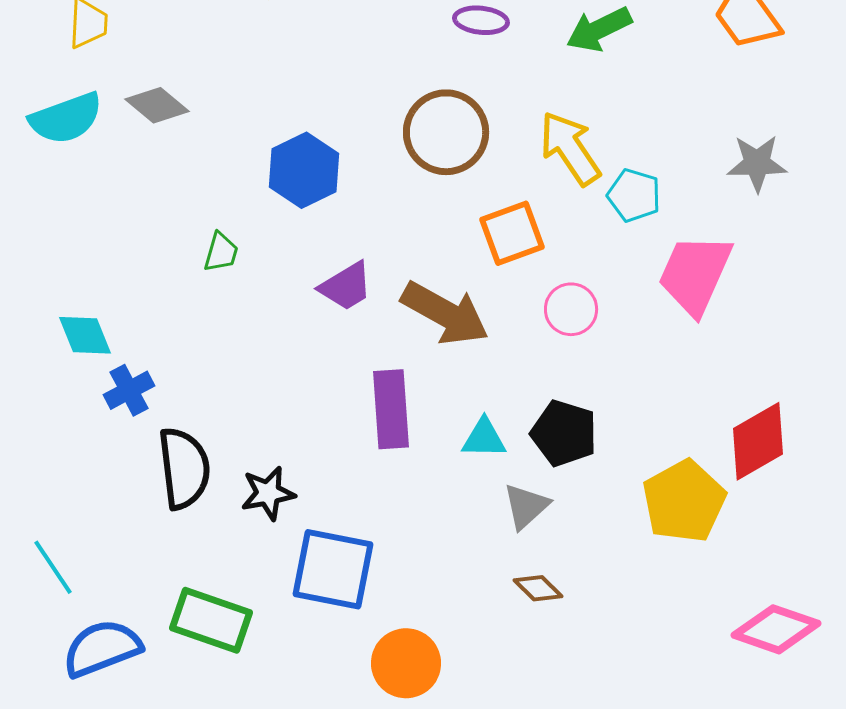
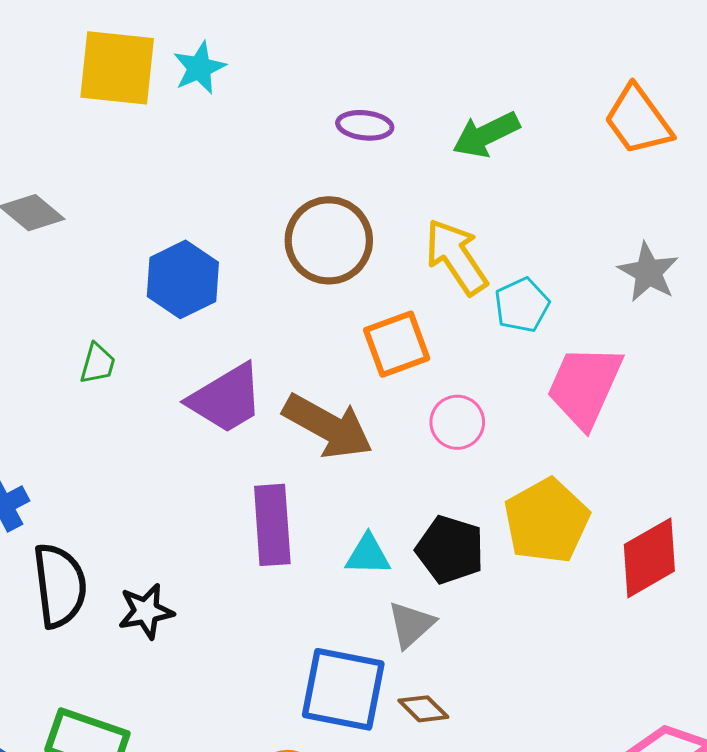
gray star: (757, 163) -> (648, 272), turned 30
cyan pentagon: (634, 195) -> (522, 305), turned 30
purple trapezoid: (346, 286) -> (226, 399), size x1.4
yellow pentagon: (684, 501) -> (547, 521), moved
blue square: (333, 569) -> (343, 689), moved

